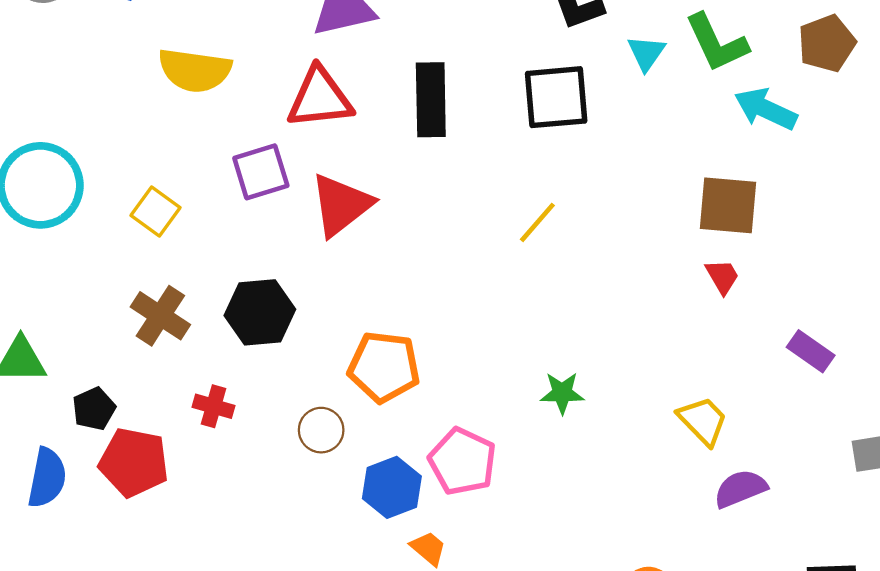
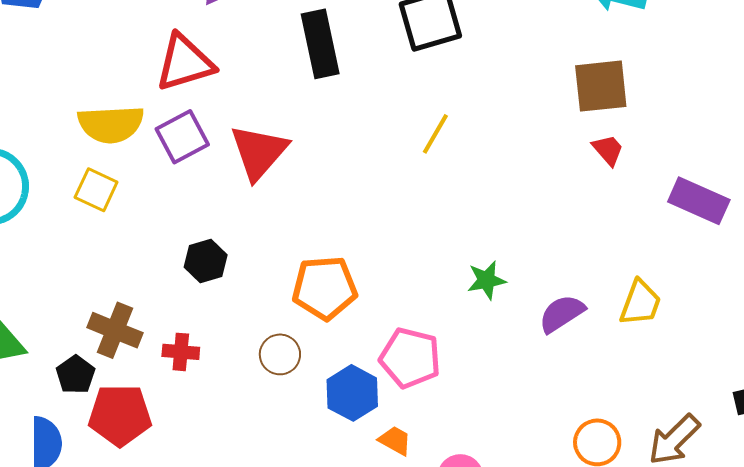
yellow semicircle: (195, 70) -> (111, 124), moved
red triangle: (320, 98) -> (185, 63), moved
black hexagon: (260, 312) -> (206, 261), size x0.7
brown cross: (160, 316) -> (115, 330), moved
purple rectangle: (811, 351) -> (699, 201), size x1.4
yellow trapezoid: (703, 421) -> (640, 303), moved, turned 75
purple semicircle: (740, 489) -> (562, 314), moved

